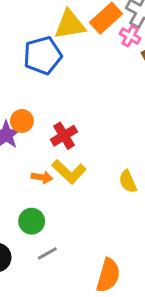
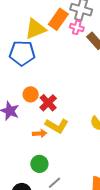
blue pentagon: (43, 56) -> (22, 53), turned 30
orange circle: (22, 121) -> (31, 94), moved

